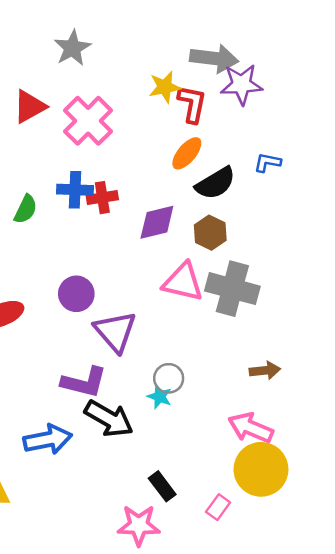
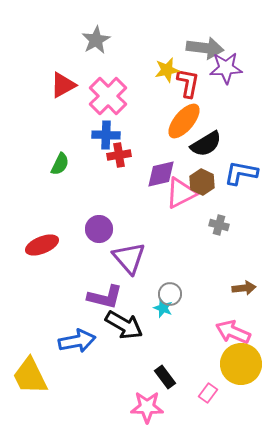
orange ellipse: (187, 153) -> (184, 121), size x1.4
blue L-shape: (267, 162) -> (241, 173), moved, size x1.6
blue cross: (75, 190) -> (106, 135), moved
pink triangle: (183, 282) -> (181, 193), moved, turned -40
gray cross: (232, 289) -> (219, 225), size x0.5

